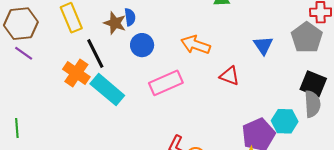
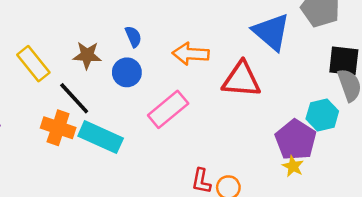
blue semicircle: (130, 17) -> (133, 37), moved
blue triangle: (263, 45) -> (271, 32), size x1.6
red triangle: (230, 76) -> (241, 80), size x1.6

